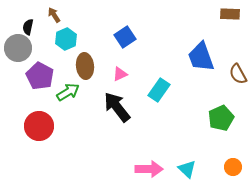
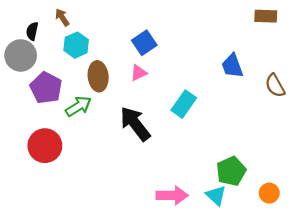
blue trapezoid: (201, 57) -> (232, 66), size x0.7
pink triangle: (120, 74) -> (139, 73), moved
green pentagon: (221, 118) -> (231, 171), moved

